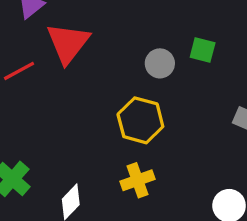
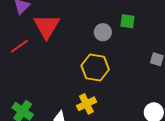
yellow cross: (138, 180) -> (86, 104), moved

